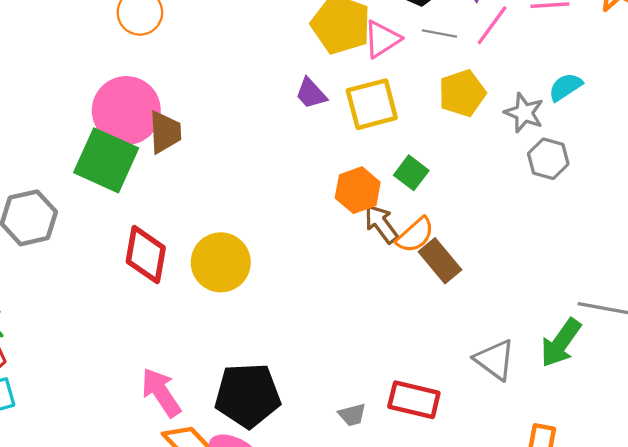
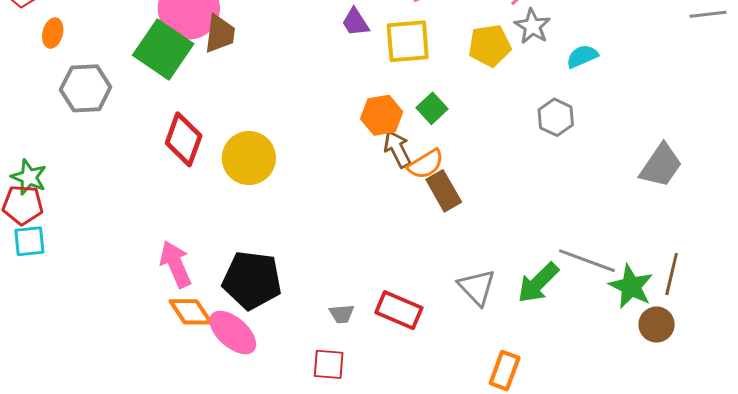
gray star: (524, 113) -> (532, 26), moved

